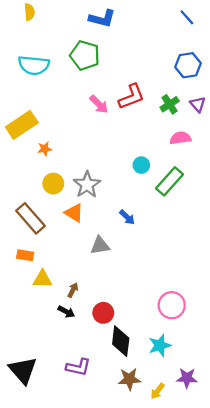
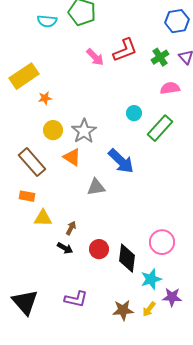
cyan semicircle: (34, 65) -> (47, 21), moved, size x0.7
blue arrow: (127, 217) -> (121, 161), size x1.8
black diamond: (121, 341) -> (127, 258), moved
purple star: (187, 378) -> (172, 297), moved
yellow arrow: (158, 391) -> (149, 309), moved

